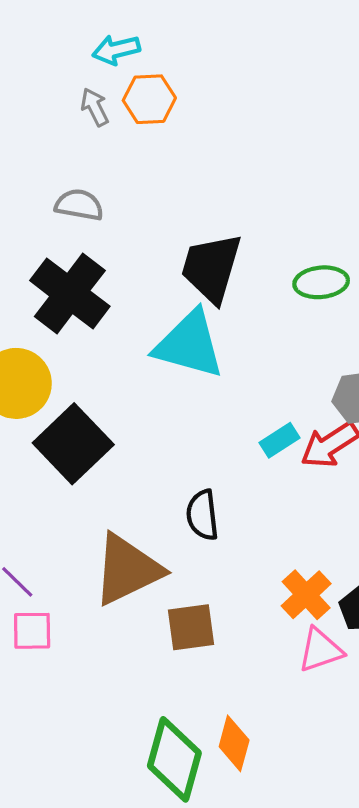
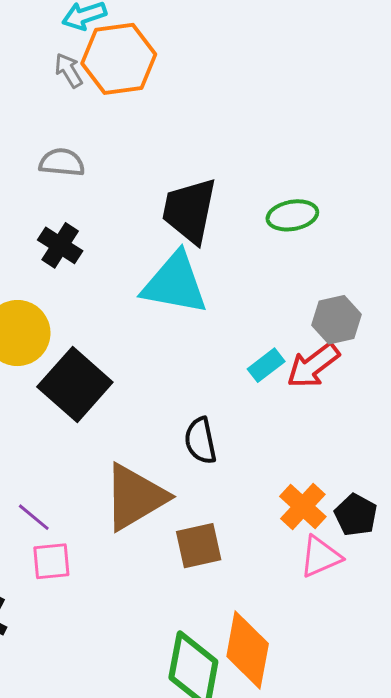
orange hexagon: (149, 99) -> (119, 59), size x1.5
black cross: (70, 293) -> (60, 245), size x0.6
orange diamond: (234, 743) -> (248, 650), size x1.5

